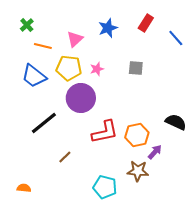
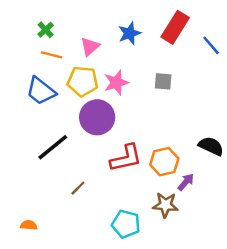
red rectangle: (146, 23) -> (175, 27), size x1.5
green cross: (27, 25) -> (46, 30), moved
pink star: (97, 69) -> (116, 83), size x1.5

